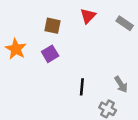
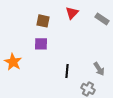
orange star: (16, 49) -> (13, 62), moved
purple square: (50, 54) -> (41, 44), turned 32

